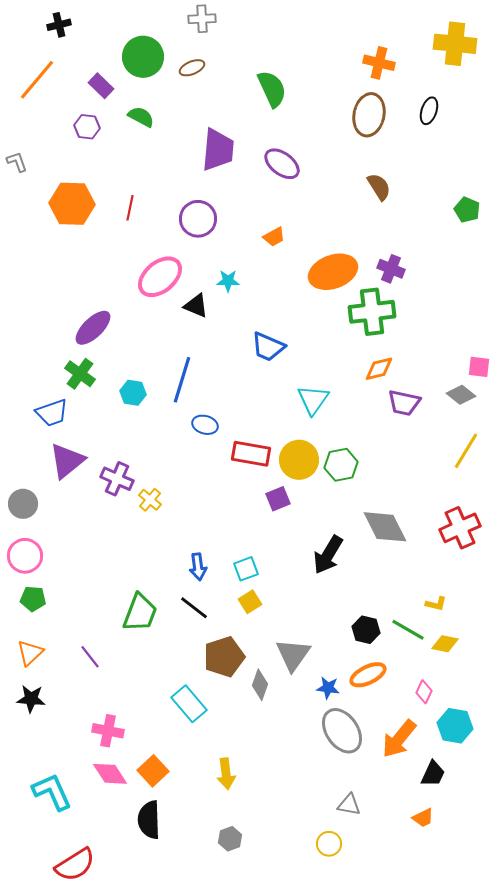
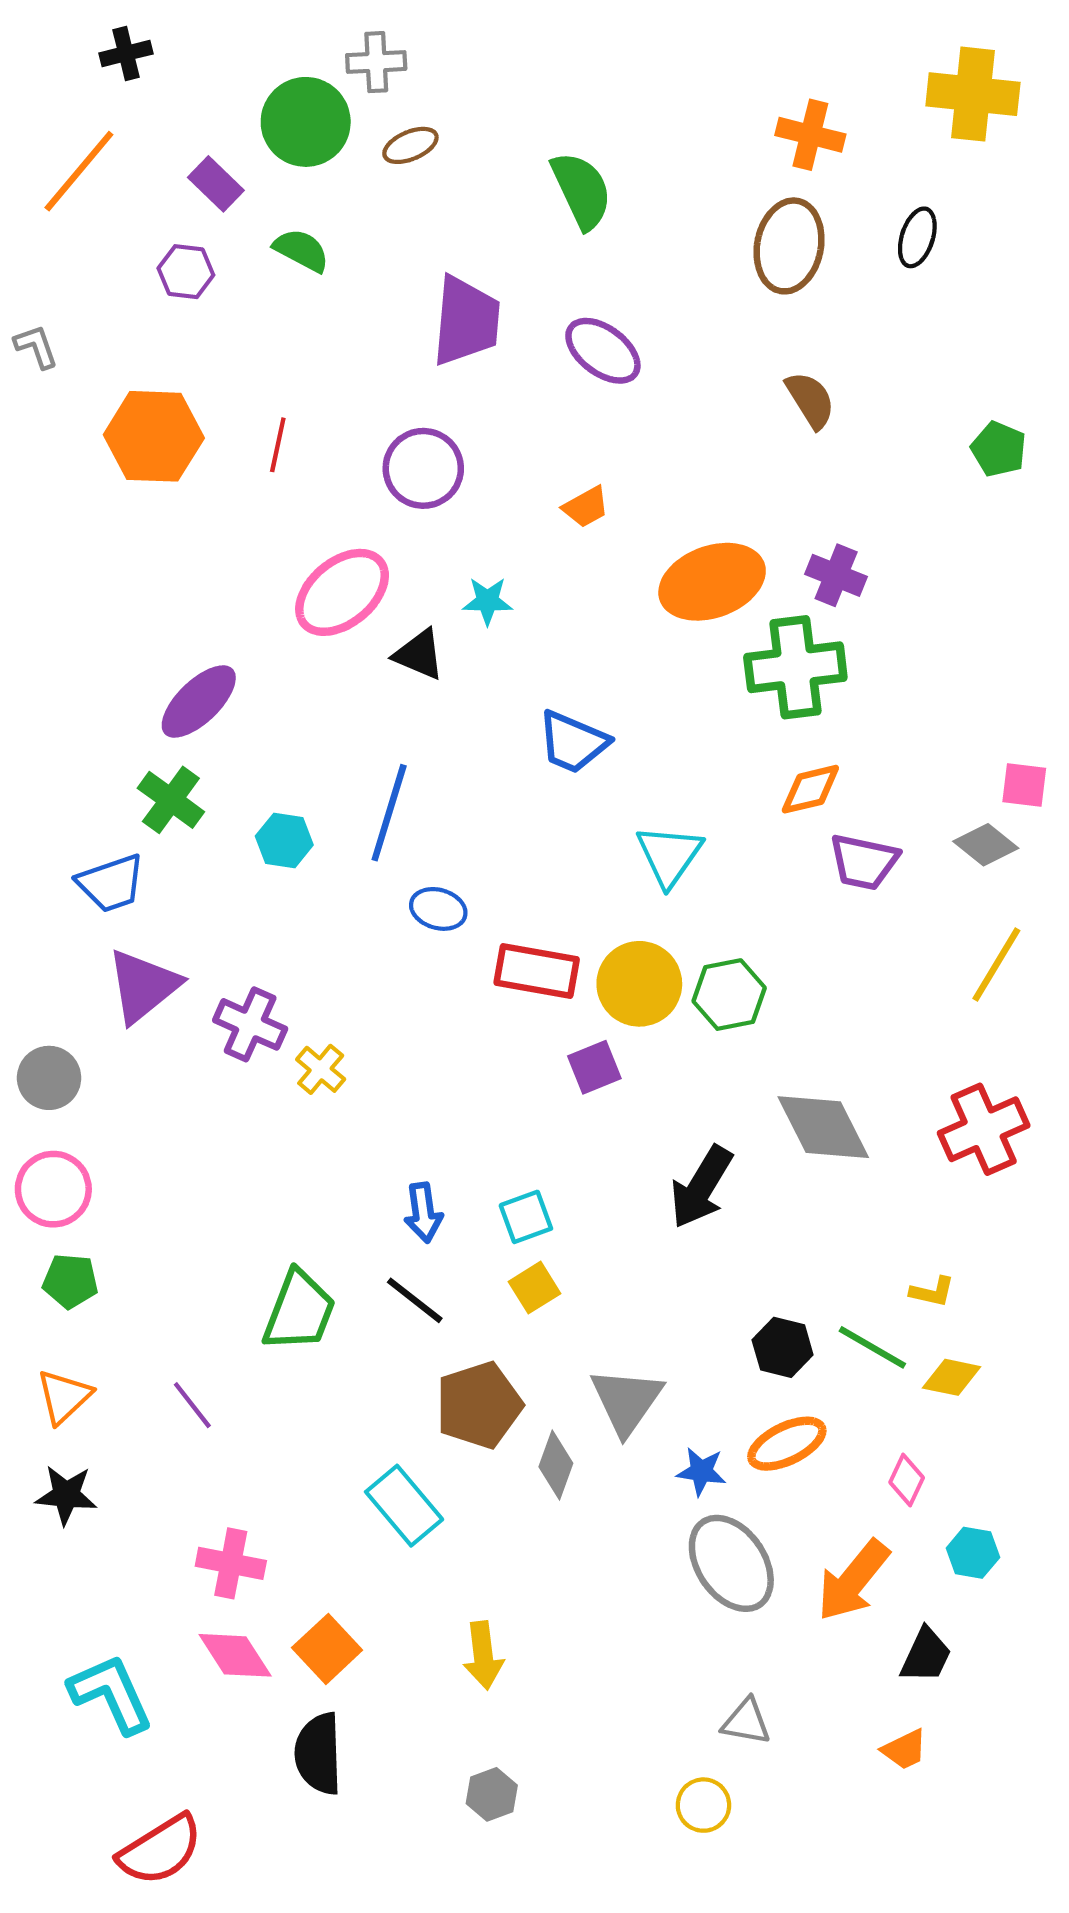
gray cross: (202, 19) -> (376, 62), moved
cyan hexagon: (455, 726) -> (973, 1553), size x0.7

